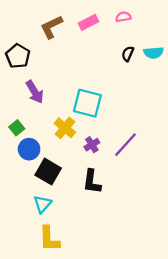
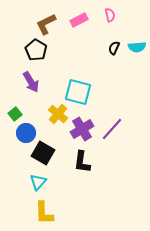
pink semicircle: (123, 17) -> (110, 15), turned 88
black pentagon: (18, 56) -> (36, 50), moved
purple cross: (92, 145) -> (82, 129), size x1.6

